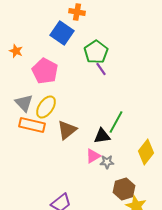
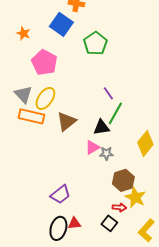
orange star: (16, 51) -> (23, 33), moved
purple line: (101, 69) -> (108, 93), moved

